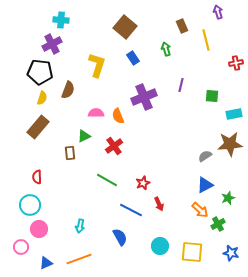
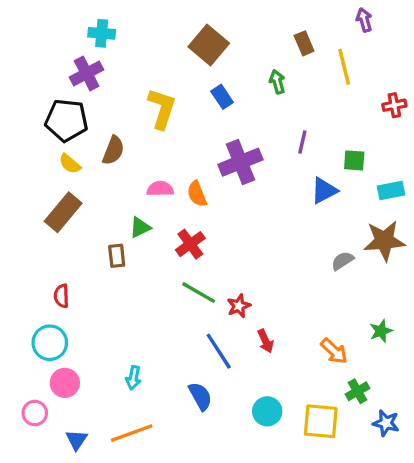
yellow semicircle: (42, 98) -> (70, 164), turned 112
green line: (107, 180) -> (199, 293), moved
blue triangle: (205, 185) -> (324, 191), moved
blue line: (131, 210) -> (219, 351), turned 30
green cross: (218, 224) -> (358, 391), moved
blue triangle: (46, 263) -> (77, 440), turned -32

